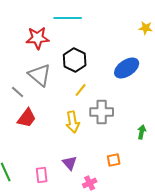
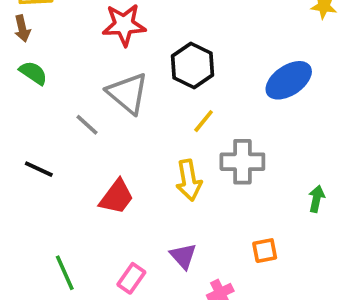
red trapezoid: (27, 118) -> (117, 197), moved
pink rectangle: (42, 175) -> (131, 278), turned 42

